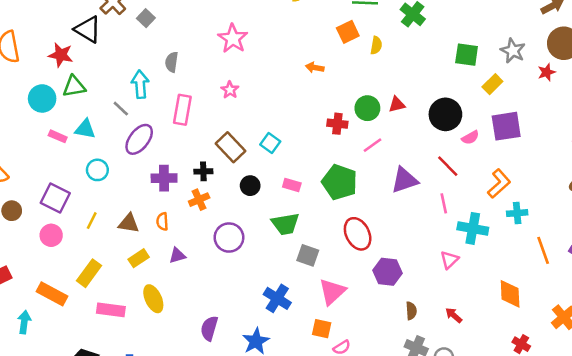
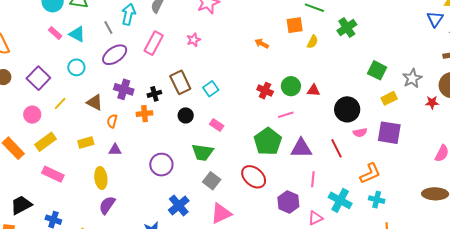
black cross: (203, 171) -> (154, 94), turned -32
green pentagon: (340, 182) -> (268, 141), moved
pink line: (444, 203) -> (313, 179), moved
brown triangle: (129, 223) -> (95, 102), moved
red ellipse: (358, 234) -> (254, 177), turned -40
pink circle: (51, 235) -> (32, 115), moved
purple circle: (229, 238) -> (161, 165), moved
purple hexagon: (388, 272) -> (288, 202), moved
yellow ellipse: (153, 299) -> (101, 178), moved
purple semicircle: (209, 328) -> (107, 205), moved

